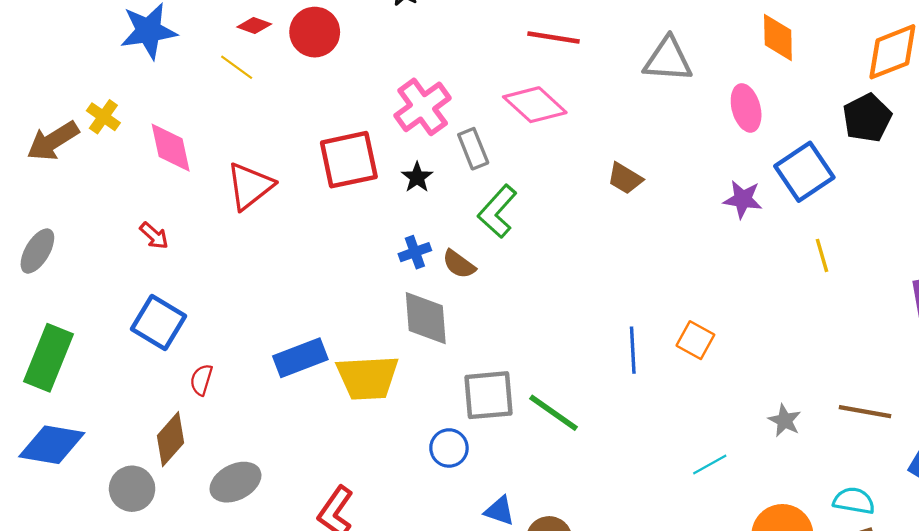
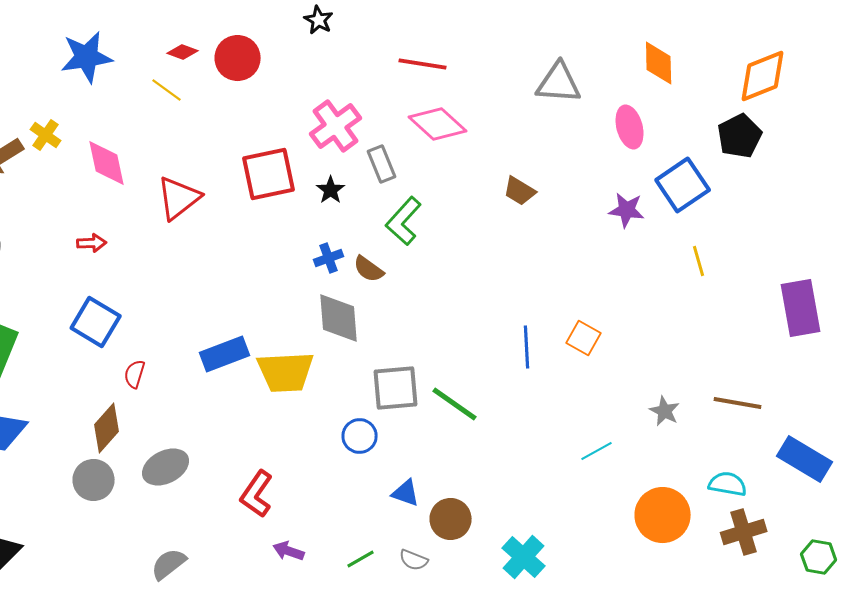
red line: (553, 38) -> (423, 64), moved
red arrow: (154, 236) -> (92, 243), turned -44
gray circle: (132, 489) -> (94, 480), moved

